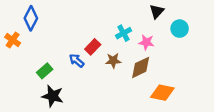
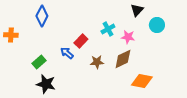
blue diamond: (31, 18) -> (42, 16), moved
orange cross: (13, 40) -> (11, 35), turned -32
brown star: (113, 61) -> (97, 62), moved

